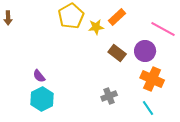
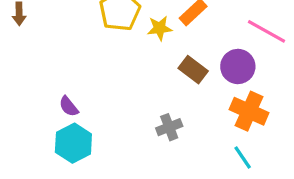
gray cross: (109, 96) -> (169, 127), moved

